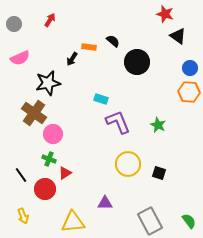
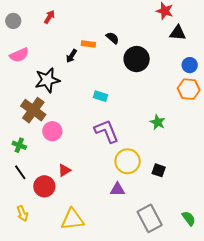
black triangle: (178, 36) -> (178, 33), turned -30
purple L-shape: (118, 122) -> (106, 131), moved
green cross: (49, 159) -> (19, 145), moved
purple triangle: (105, 203) -> (117, 189), moved

